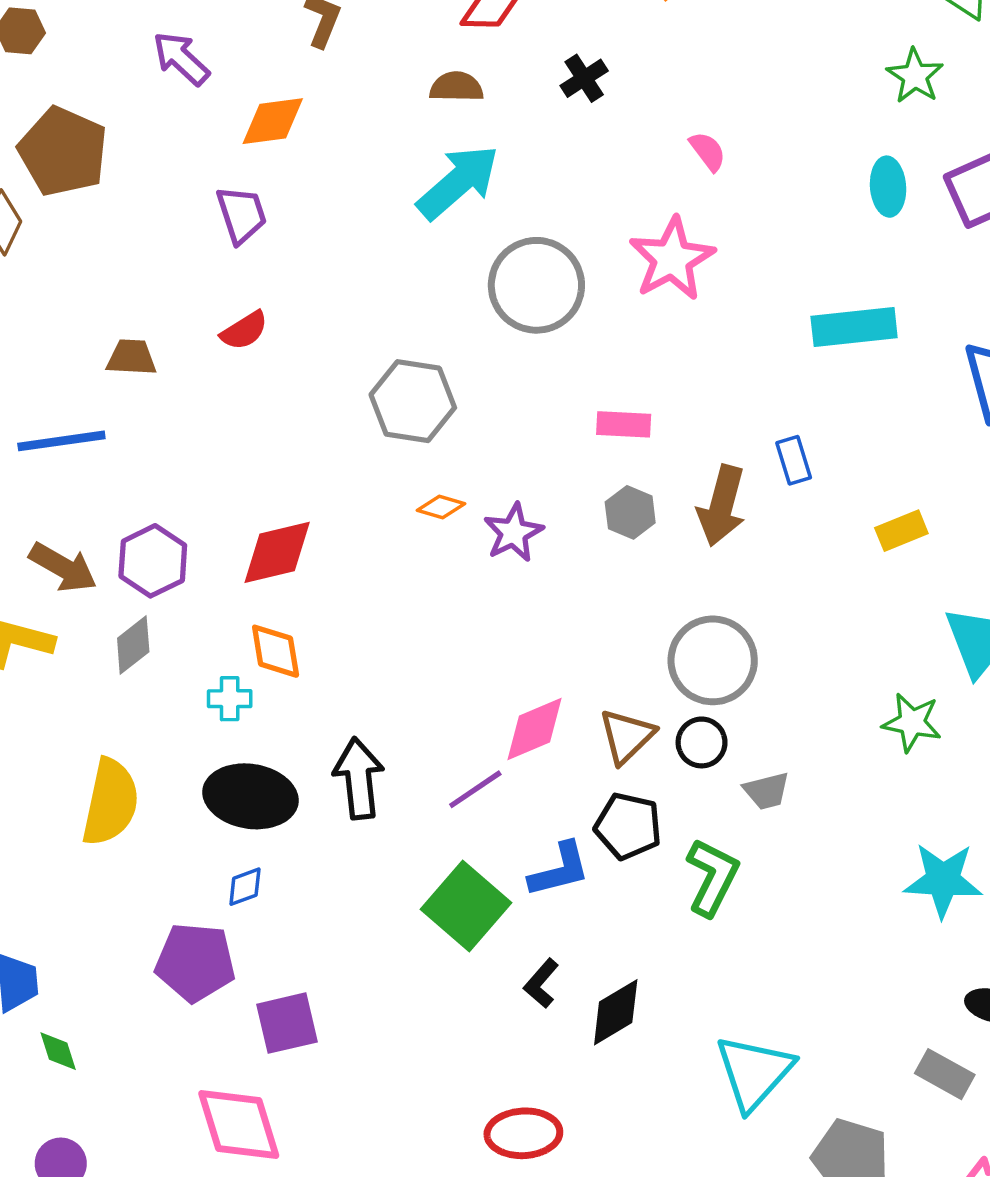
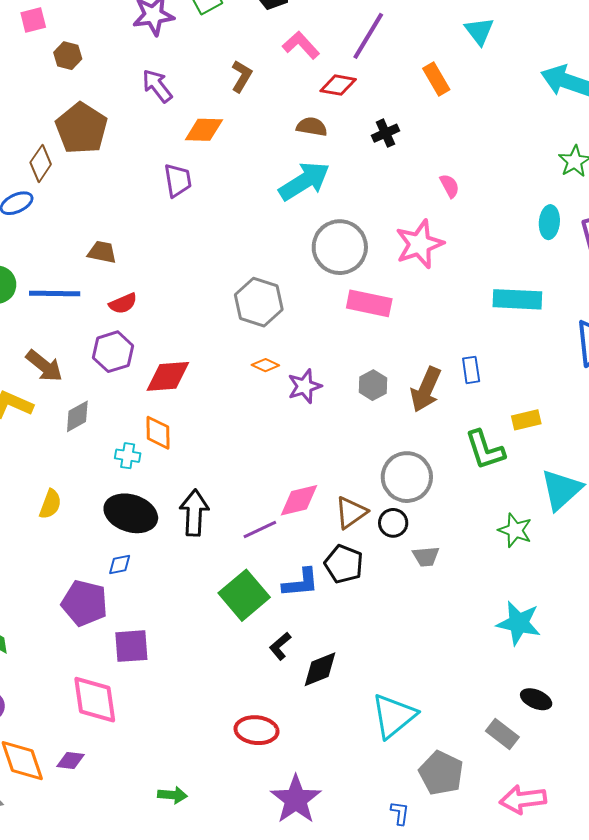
red semicircle: (244, 331) -> (123, 303), moved
pink rectangle: (624, 424) -> (369, 303), moved, size x1.4
purple hexagon: (153, 561) -> (113, 352), moved
yellow semicircle: (110, 802) -> (50, 504), size x0.6
green L-shape: (712, 877) -> (485, 450), moved, turned 126

